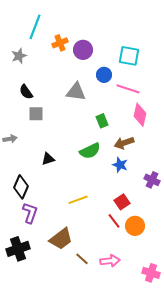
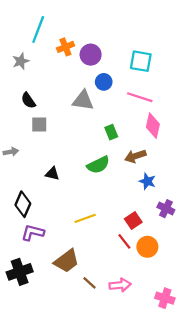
blue circle: (104, 75) -> (104, 82), moved
black triangle: (48, 159) -> (52, 174), turned 32
blue star: (120, 165) -> (147, 181), moved
purple cross: (152, 180) -> (166, 209), moved
purple L-shape: (30, 213) -> (33, 233), turned -95

